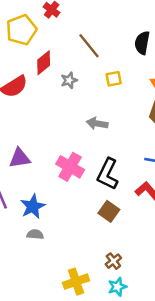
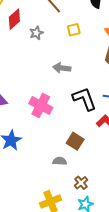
black L-shape: (108, 174) -> (84, 99), moved, turned 136
gray semicircle: (35, 234) -> (60, 161), moved

